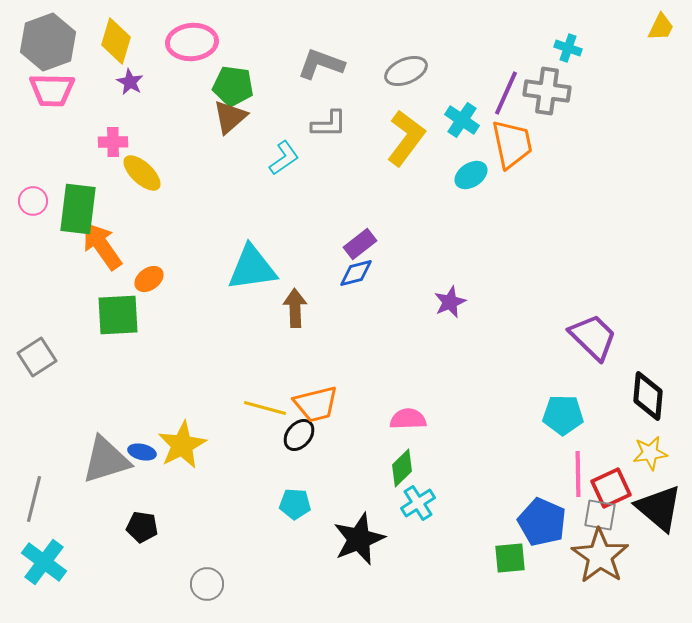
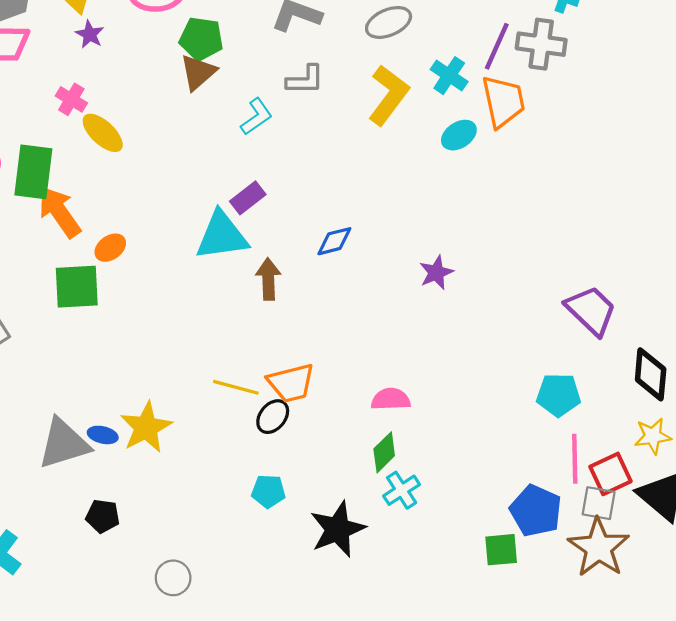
pink cross: (113, 142) -> (71, 99), turned 32
purple rectangle: (360, 244) -> (248, 198), moved

